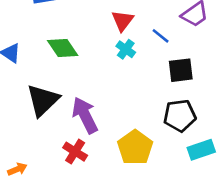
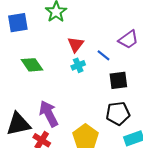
cyan cross: (126, 49) -> (78, 65), turned 32
black triangle: (43, 100) -> (18, 124), moved, turned 32

